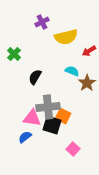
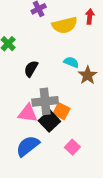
red arrow: (89, 51) -> (90, 16), moved, turned 128
black square: (52, 125) -> (49, 121), turned 30
blue semicircle: (25, 137) -> (28, 146), moved, size x1.6

